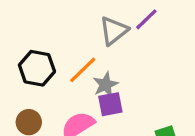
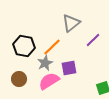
purple line: (146, 19) -> (93, 40), moved
gray star: (106, 85) -> (45, 63), moved

